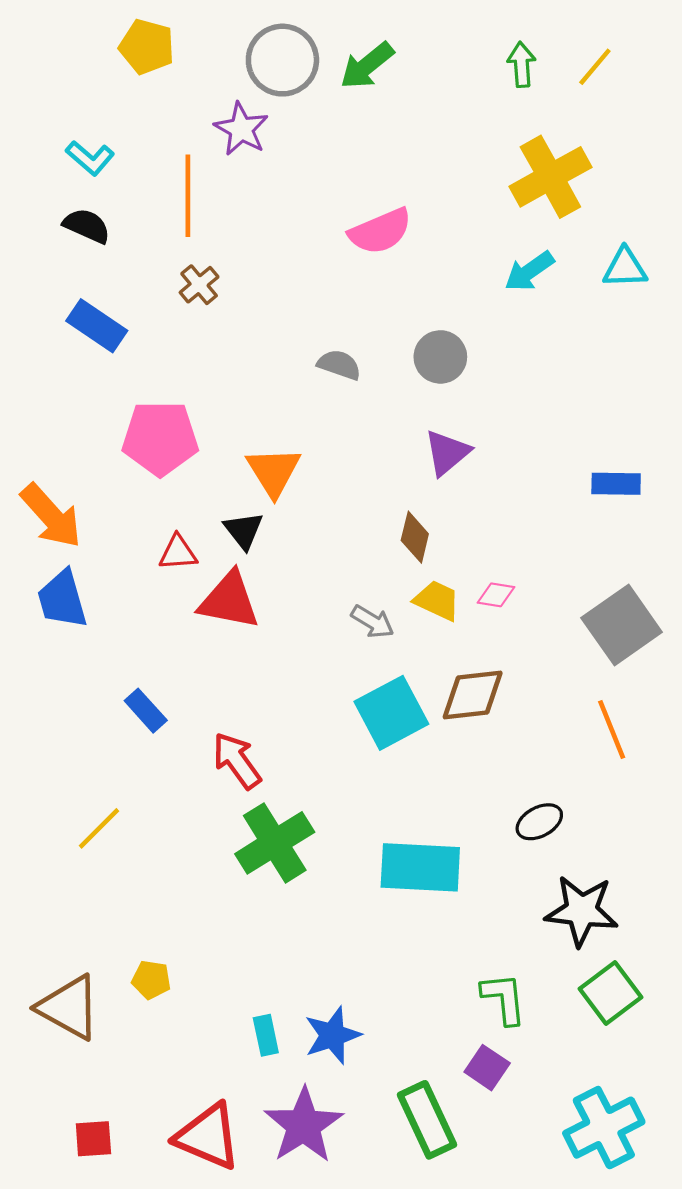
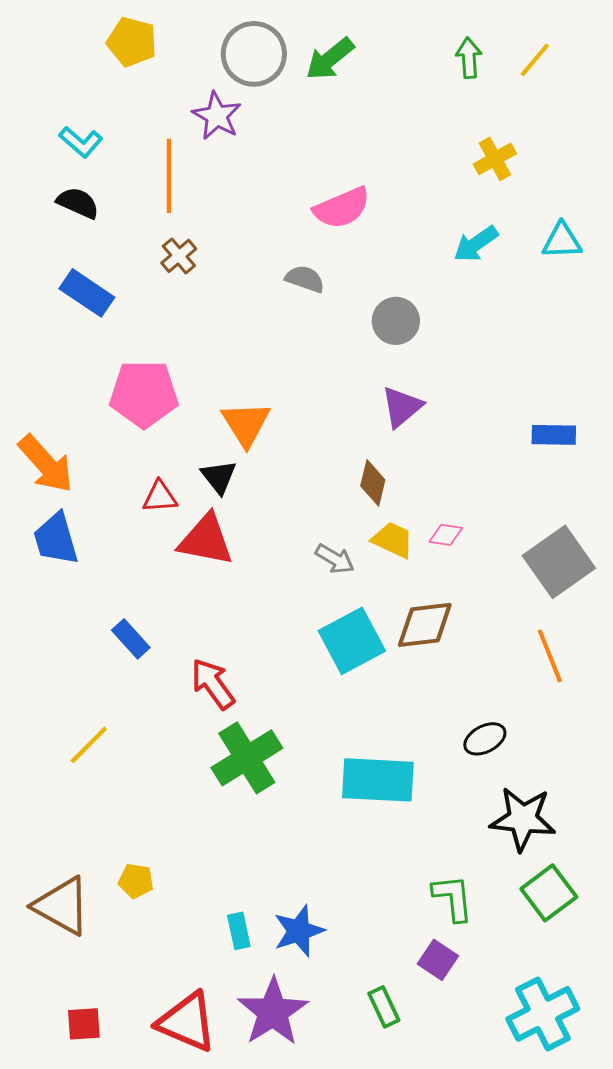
yellow cross: (550, 177) -> (495, 159), size x0.6
gray semicircle: (339, 365) -> (305, 279), moved
green rectangle: (427, 1120) -> (384, 1007), size x0.6

